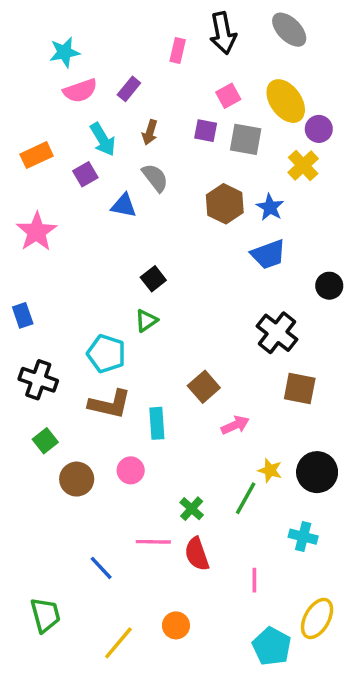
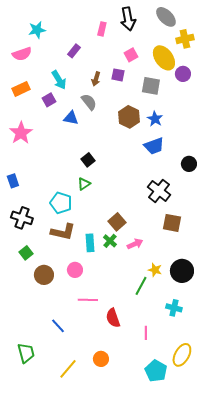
pink semicircle: (80, 91) -> (22, 54), moved
brown arrow: (150, 132) -> (96, 79), moved
gray square: (246, 139) -> (151, 86), moved
yellow cross: (303, 166) -> (185, 39), moved, turned 30
green cross: (192, 509) -> (110, 241), moved
pink line: (153, 542) -> (88, 300), moved

